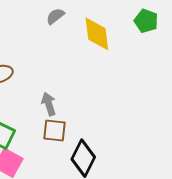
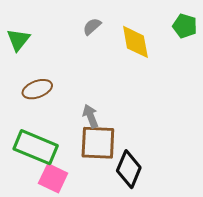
brown square: (54, 131) -> (98, 143), size x1.5

